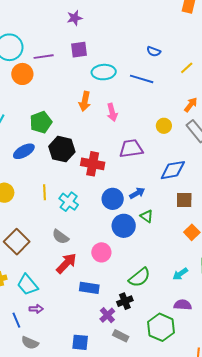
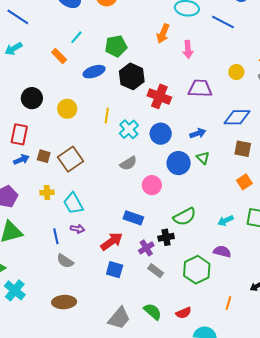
blue circle: (113, 199) -> (161, 134), moved
gray semicircle: (60, 237) -> (128, 163), moved, turned -78
red arrow: (66, 263) -> (112, 241), moved

